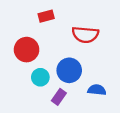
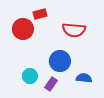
red circle: (27, 50) -> (23, 29), moved
cyan circle: (40, 77) -> (30, 76), moved

